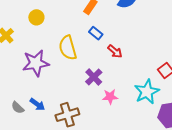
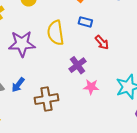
blue rectangle: (96, 33) -> (85, 22), turned -32
blue arrow: (37, 104) -> (18, 85), turned 84

